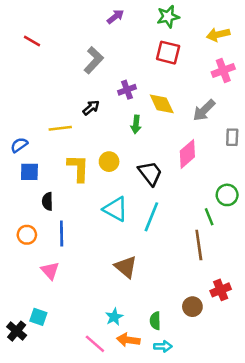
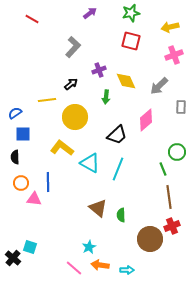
red line: (32, 41) -> (32, 19), moved
yellow circle: (109, 162) -> (75, 117), moved, size x1.6
yellow L-shape: (78, 168) -> (62, 148), moved, turned -55
black trapezoid: (150, 173) -> (117, 135), turned 85
black semicircle: (47, 201) -> (15, 157), moved
brown line: (199, 245) -> (169, 197), moved
pink triangle: (50, 271) -> (34, 199), moved, turned -42
brown circle: (192, 307) -> (150, 239), size x1.6
green semicircle: (155, 321) -> (121, 215), moved

